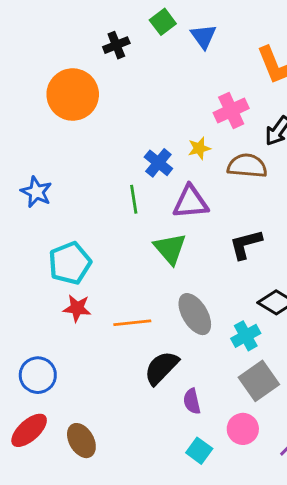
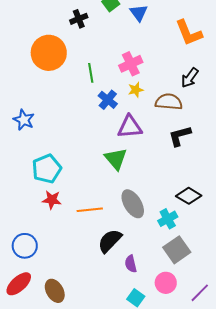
pink cross: (231, 111) -> (131, 64), moved
green line: (134, 199) -> (91, 73), moved
black L-shape: (246, 244) -> (180, 136), moved

